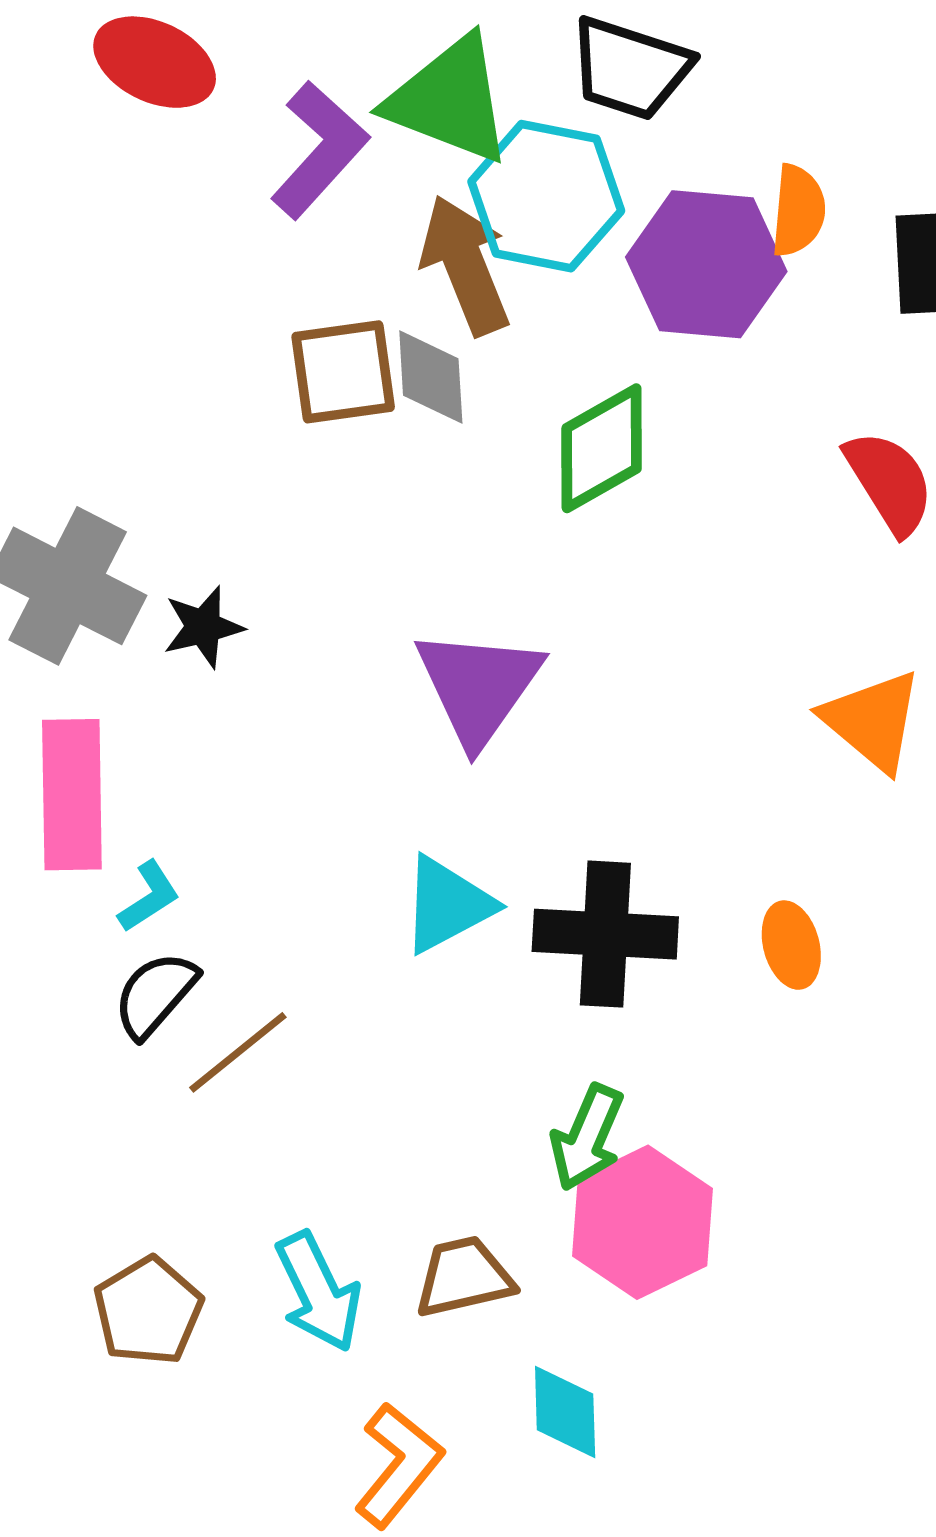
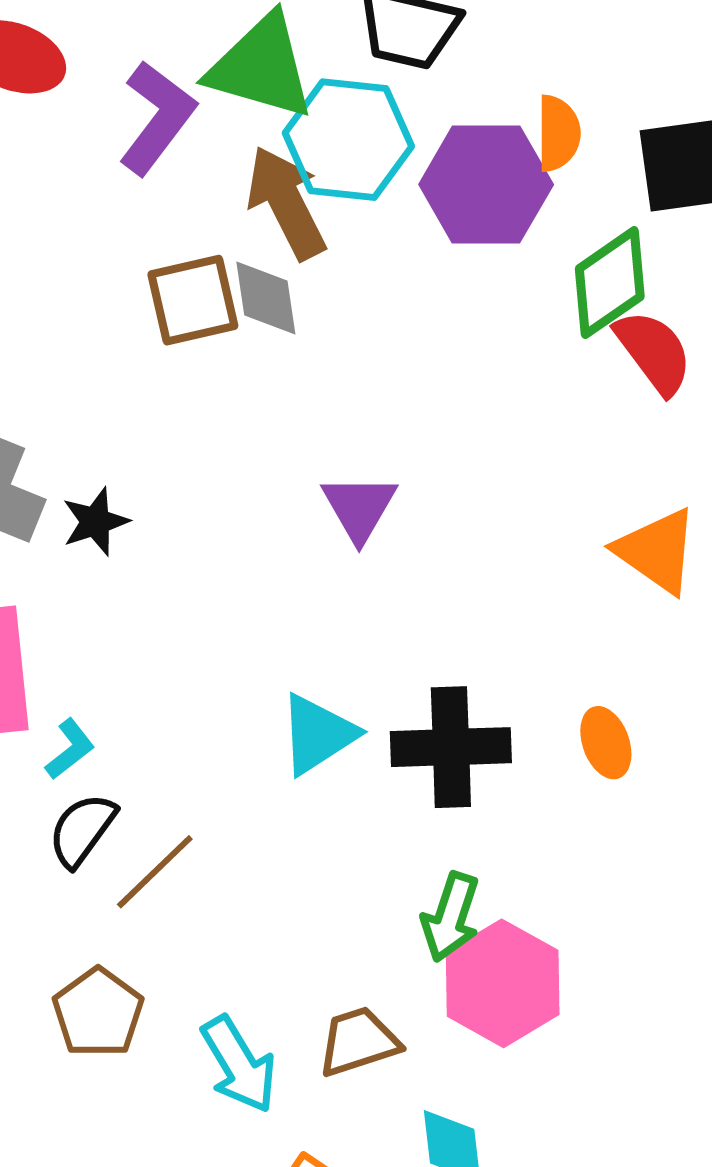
green diamond: (602, 448) -> (610, 283), moved
purple triangle: (478, 686) -> (359, 508), moved, size x0.7
brown pentagon: (148, 1311) -> (98, 1013), moved

